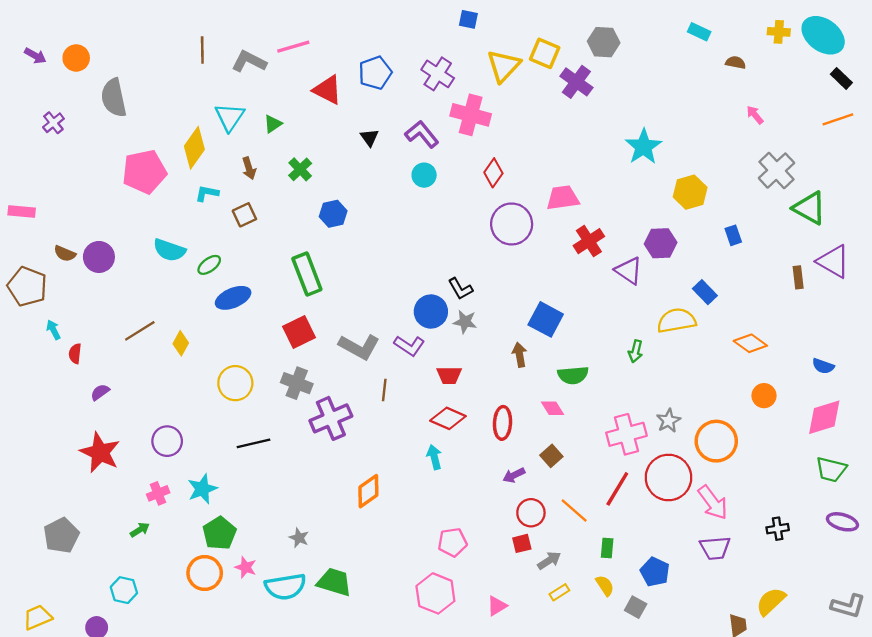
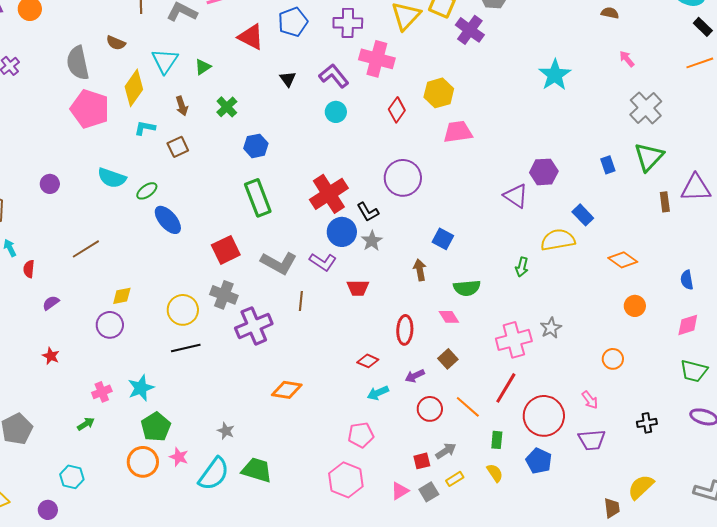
purple cross: (438, 74) -> (348, 23), turned -32
gray semicircle: (114, 98) -> (78, 63), moved
cyan star: (643, 147) -> (555, 75), moved
pink pentagon: (144, 172) -> (90, 109), turned 30
yellow hexagon: (690, 192) -> (439, 93), moved
green triangle: (809, 208) -> (649, 157), moved, turned 44
purple circle: (512, 224) -> (403, 178), moved
red cross: (589, 241) -> (329, 194), moved, size x1.4
brown semicircle: (65, 254) -> (116, 43), moved
purple circle: (99, 257) -> (50, 184), size x0.7
purple triangle: (833, 261) -> (696, 188), turned -32
green rectangle: (307, 274) -> (258, 198), moved
blue ellipse: (233, 298) -> (168, 220), turned 72
blue square: (546, 319) -> (443, 239), size x0.7
gray star: (465, 322) -> (372, 241), turned 30
yellow diamond: (181, 343) -> (122, 296), moved, turned 50
blue semicircle: (823, 366) -> (687, 280), turned 60
yellow circle: (235, 383) -> (183, 310), moved
pink diamond: (824, 417) -> (688, 325), size x0.7
red diamond: (448, 418) -> (368, 361), moved, size x0.7
purple circle: (167, 441) -> (110, 325), moved
orange circle: (716, 441) -> (613, 359), moved, size x0.6
red star: (100, 452) -> (51, 356), size x0.5
cyan arrow: (434, 457) -> (378, 393), moved, turned -100
red circle: (668, 477) -> (544, 416), moved
orange diamond: (368, 491) -> (287, 390), turned 44
pink arrow: (713, 503) -> (590, 400), size x0.6
red square: (522, 543) -> (422, 461), moved
cyan semicircle: (285, 587) -> (214, 474), turned -45
gray square: (636, 607) -> (429, 492), moved, turned 30

